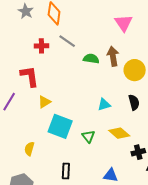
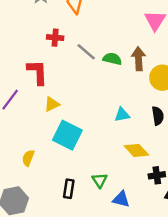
gray line: (67, 41) -> (86, 52), moved
green triangle: (88, 136) -> (100, 180), moved

